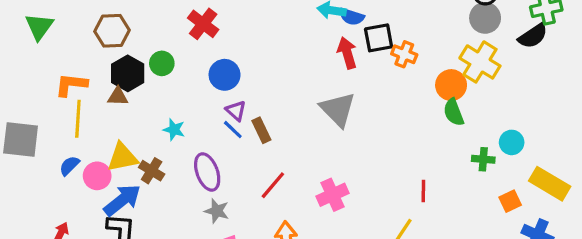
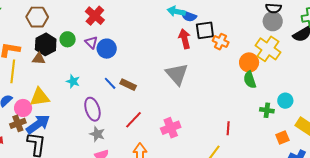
purple triangle: (236, 111) -> (91, 42), moved
brown rectangle: (261, 130) -> (128, 85), turned -42
brown cross: (152, 171) -> (18, 123), moved, turned 35

